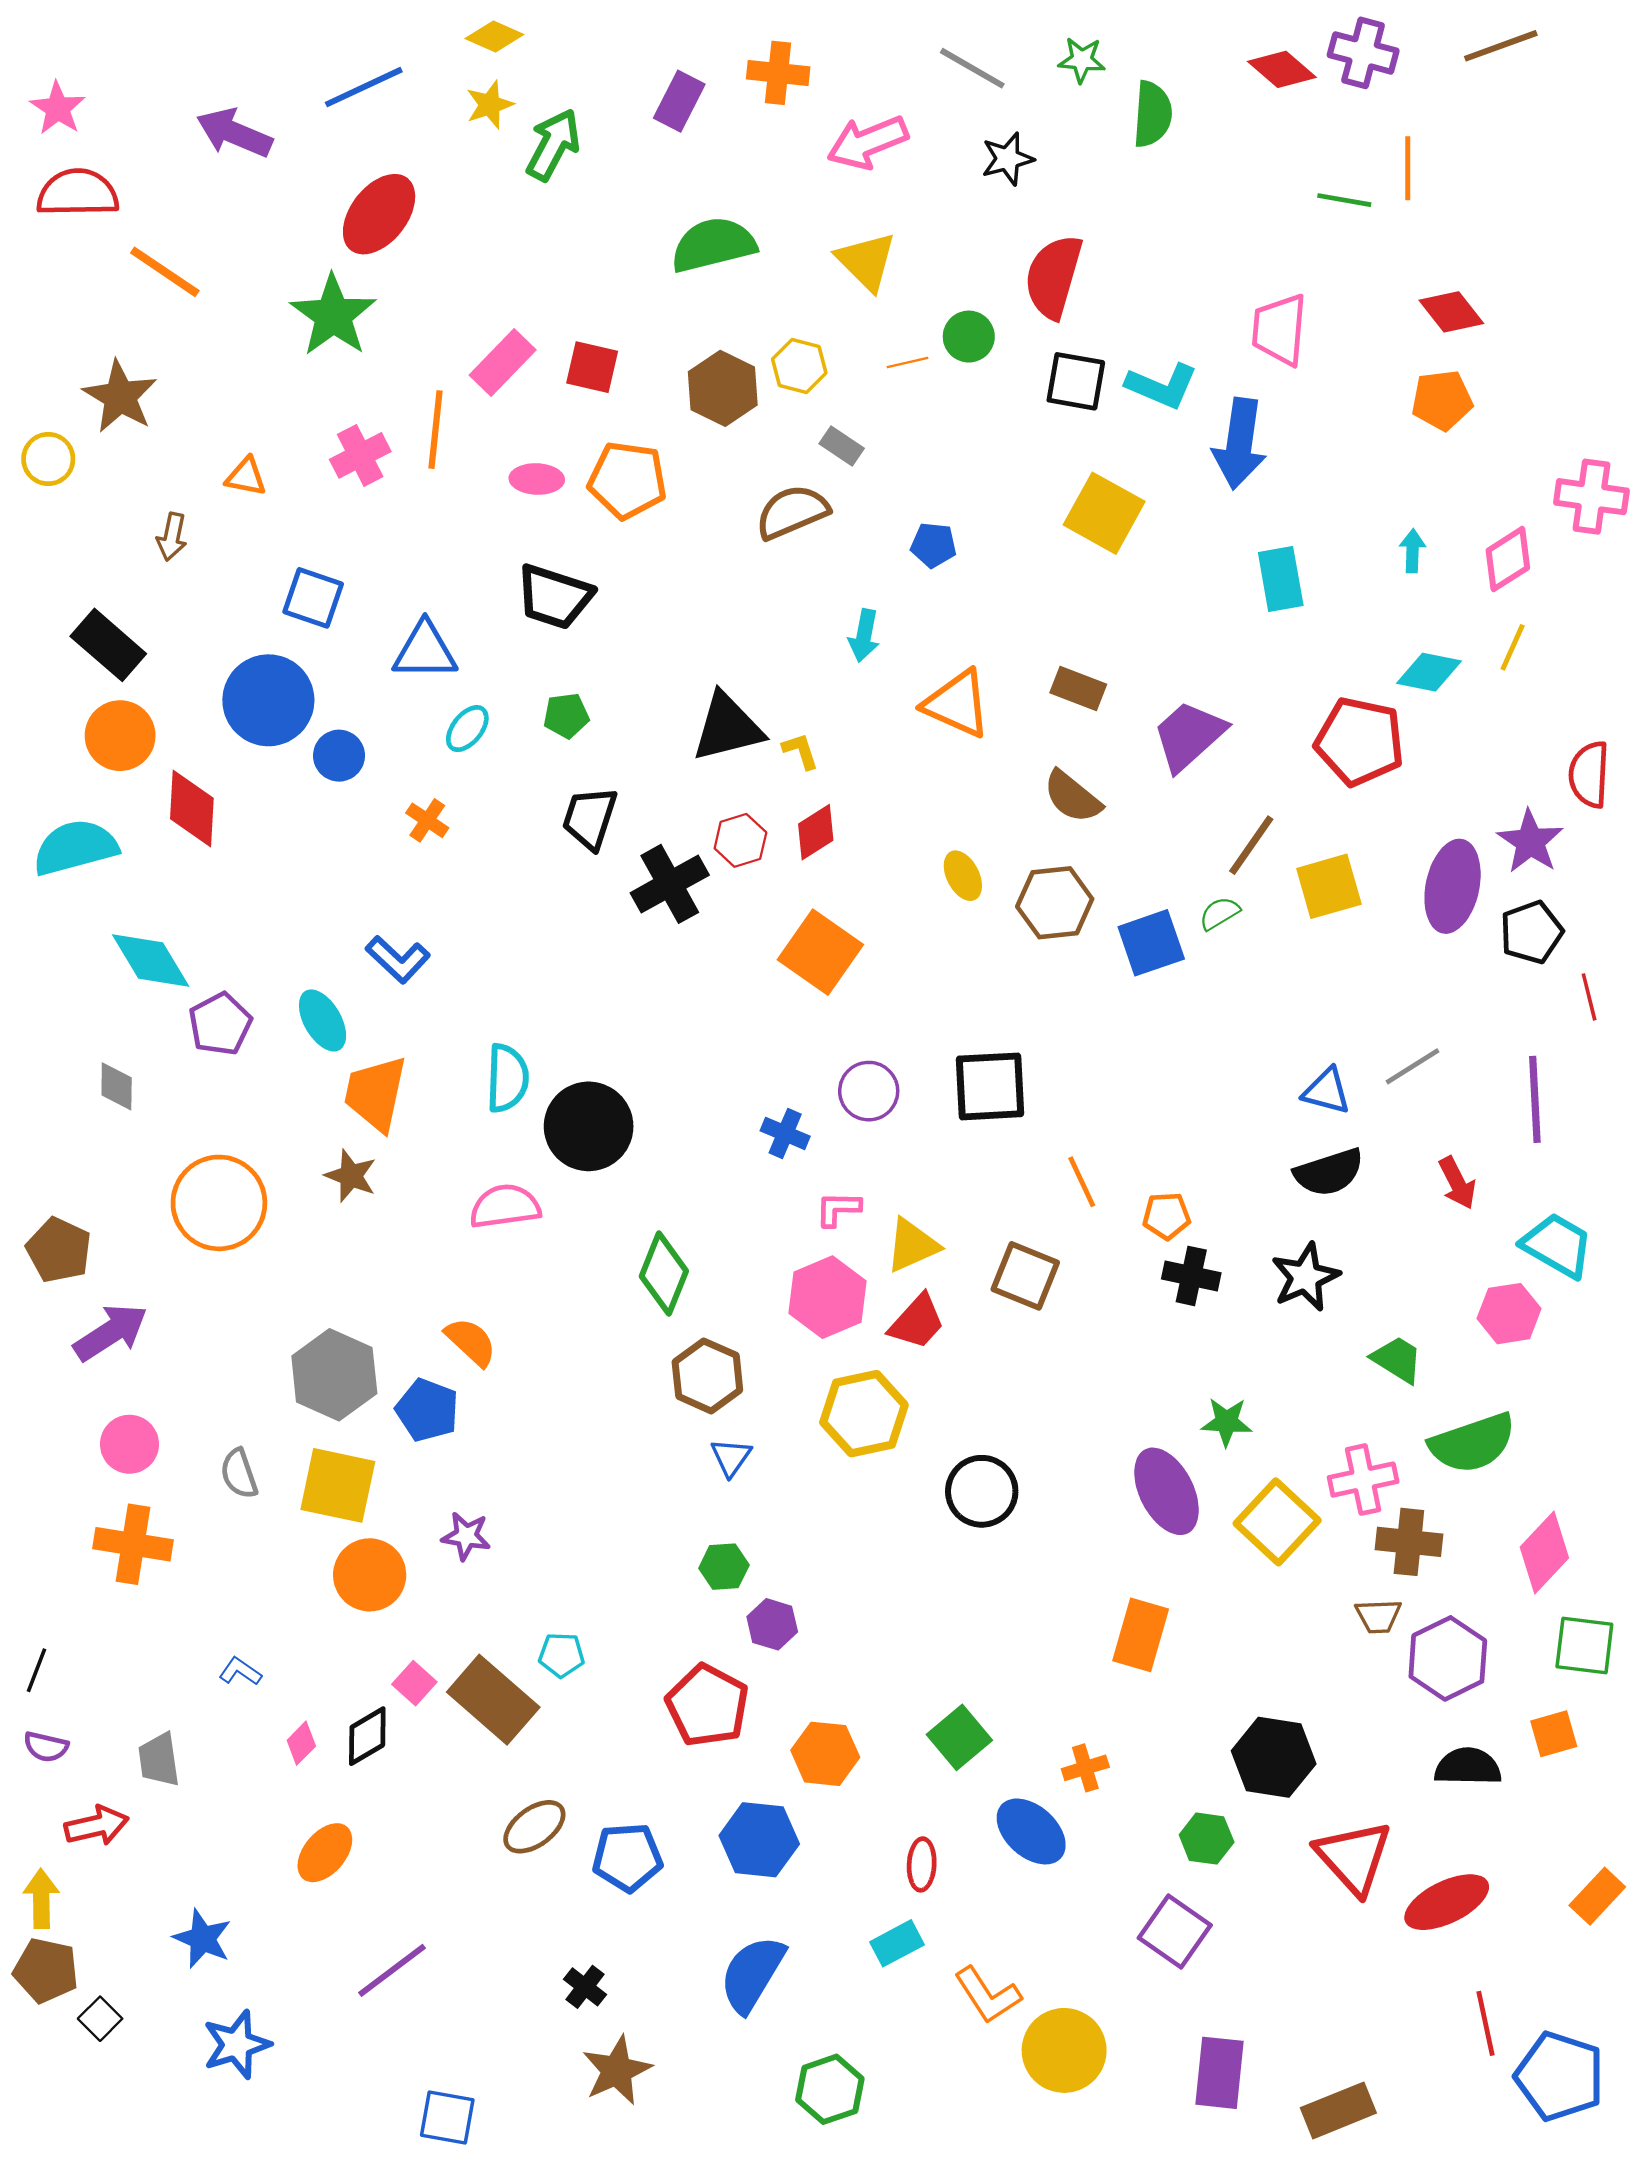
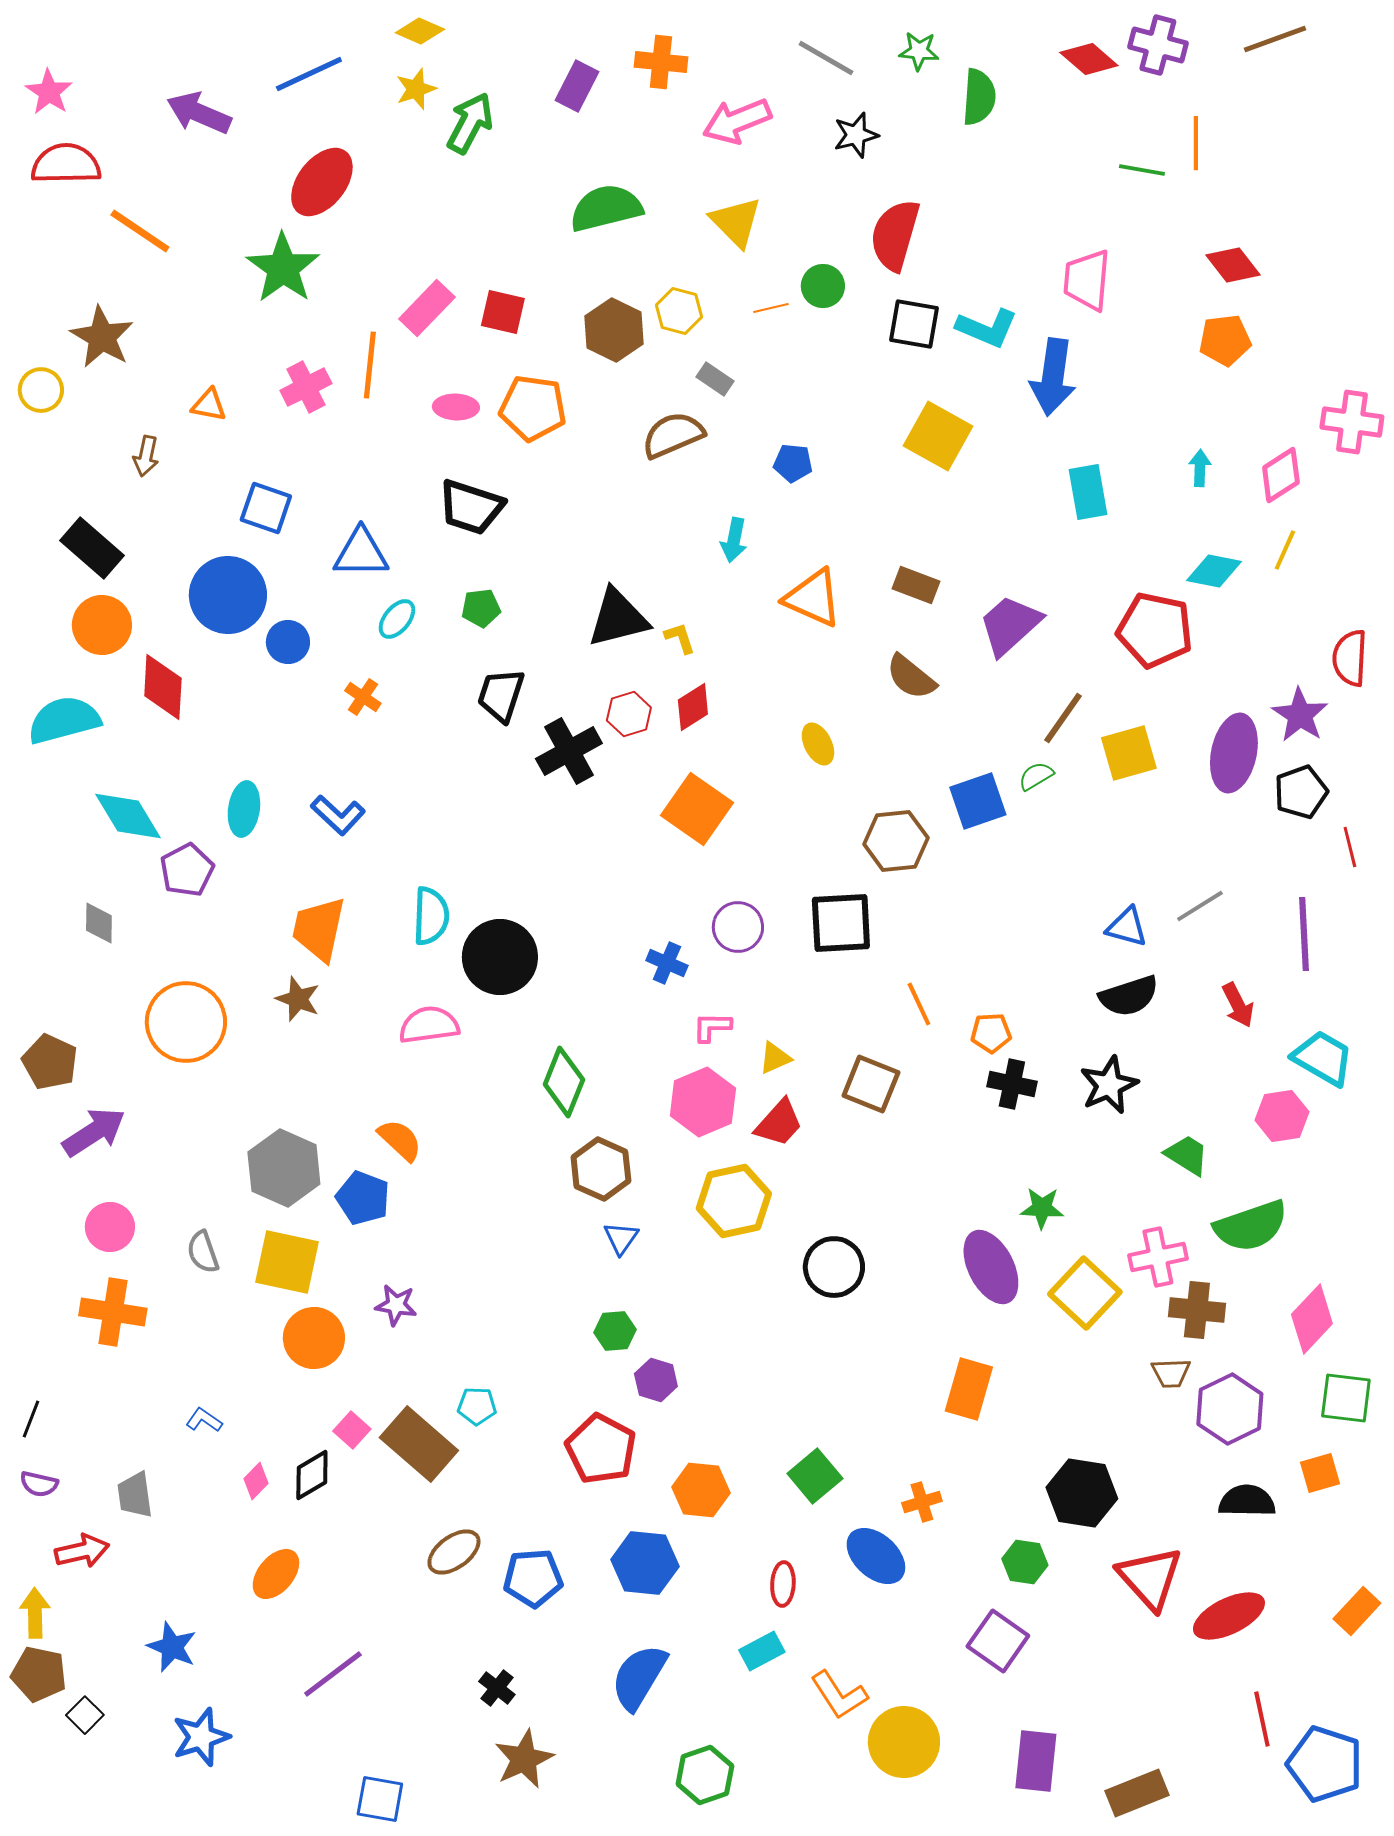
brown hexagon: (1055, 903) -> (896, 841), moved
cyan ellipse: (323, 1020) -> (244, 809), moved, turned 38
yellow triangle: (912, 1245) -> (775, 1058), size x0.7

